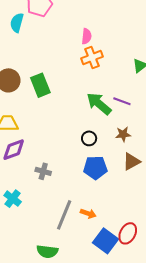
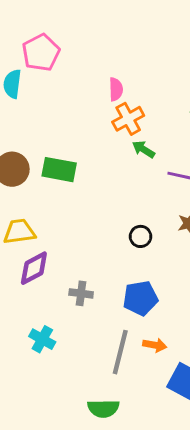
green rectangle: (40, 85) -> (59, 170), turned -50
green arrow: (99, 104) -> (144, 149), moved, size x0.6
blue pentagon: (95, 168) -> (140, 298), moved

